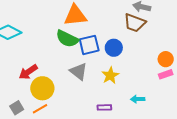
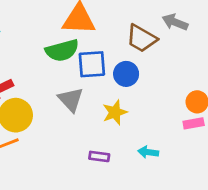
brown trapezoid: (135, 23) -> (142, 38), moved
green semicircle: (67, 39) -> (62, 50), turned -50

